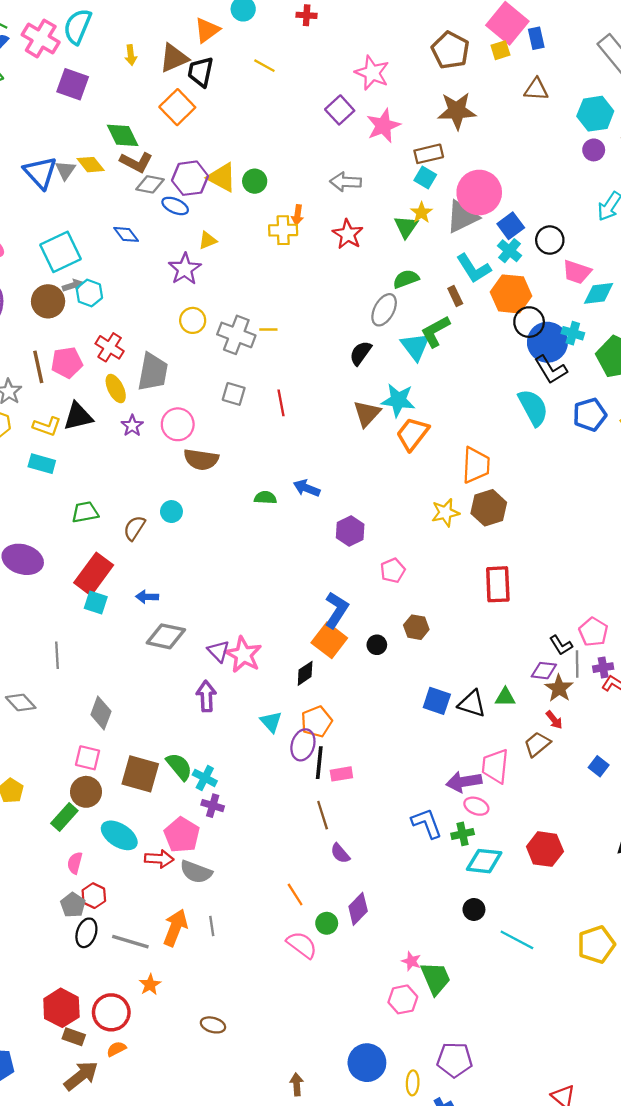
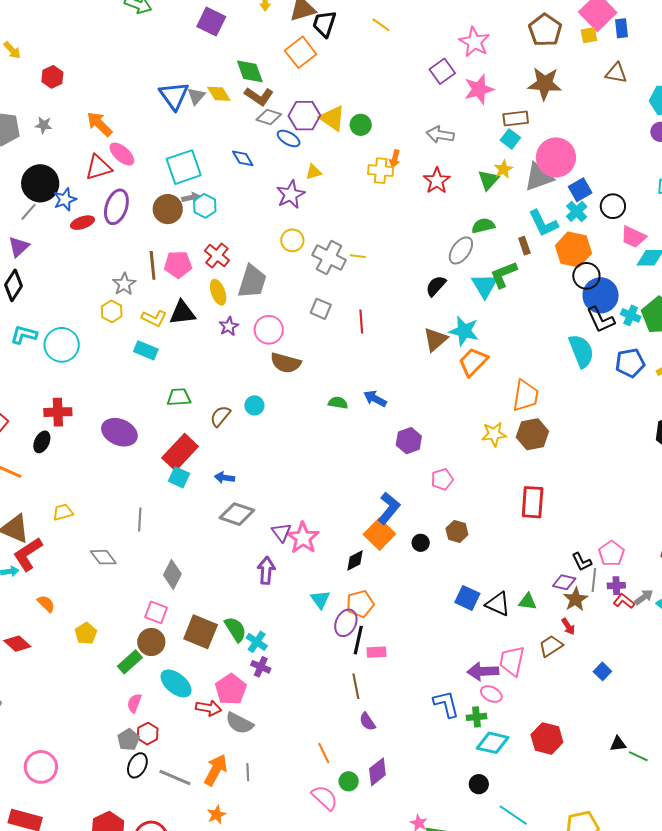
cyan cross: (573, 333) -> (631, 315), moved
orange star: (150, 985) -> (217, 815), moved

